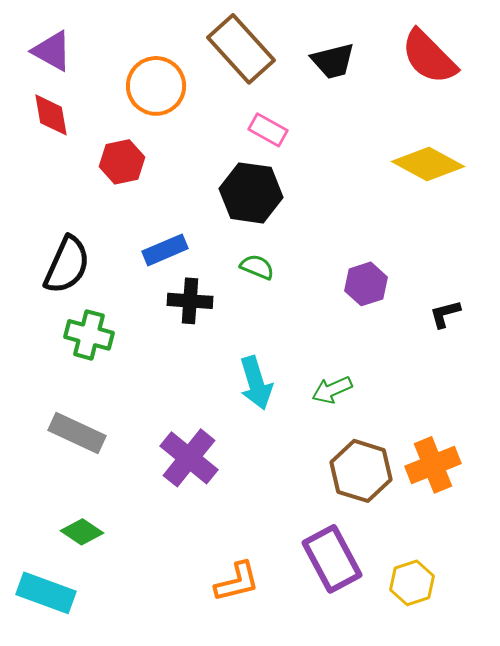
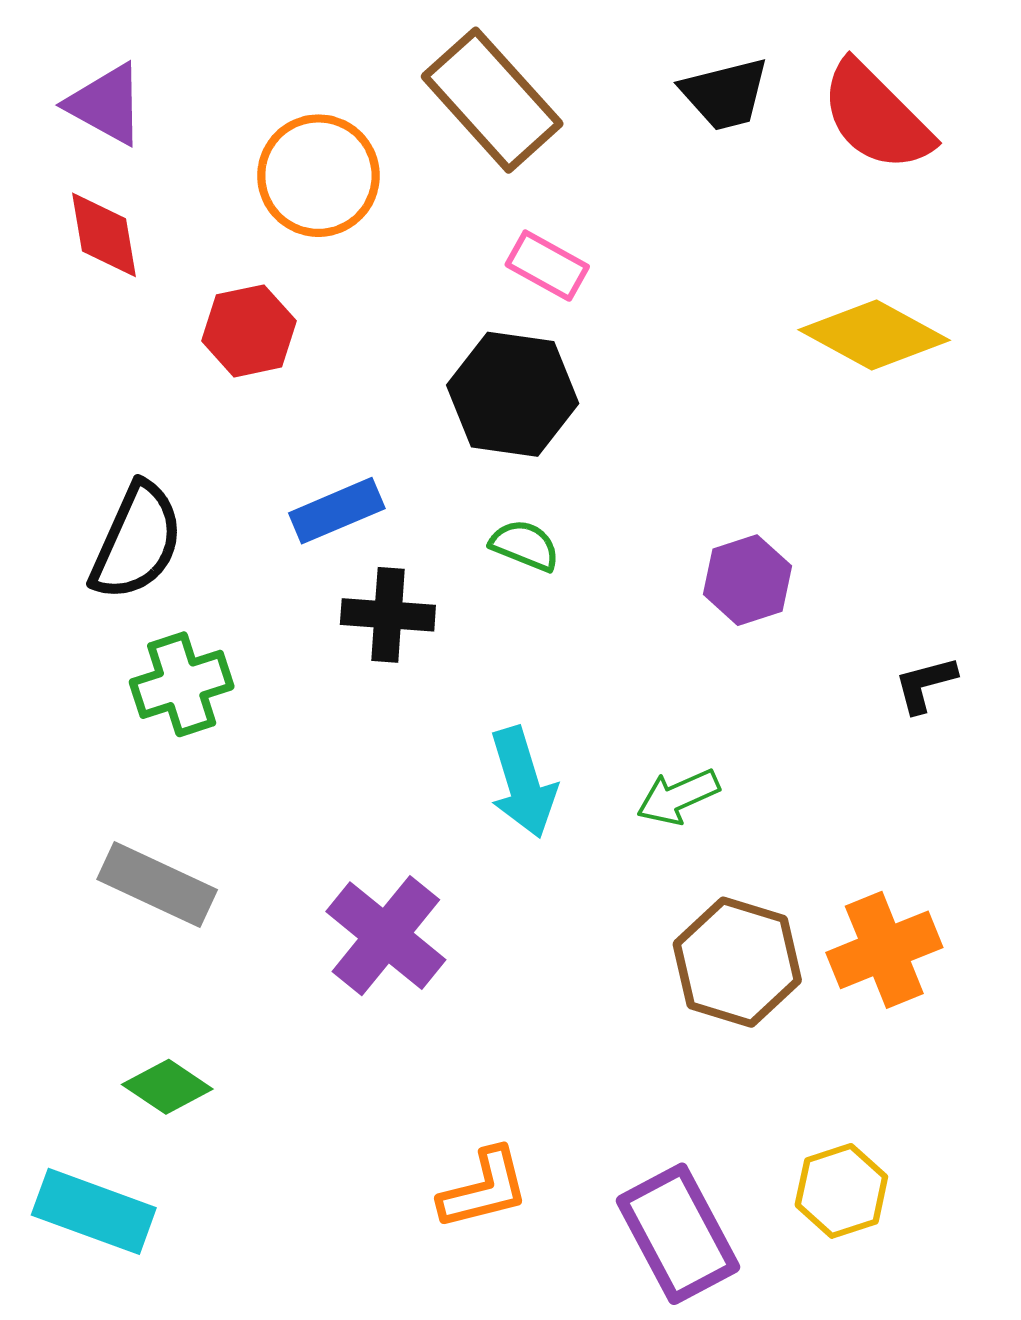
black trapezoid: (333, 61) -> (725, 94), moved
black L-shape: (445, 314) -> (925, 684), moved
green cross: (89, 335) -> (182, 684), turned -33
purple rectangle: (332, 559) -> (678, 1234), moved

